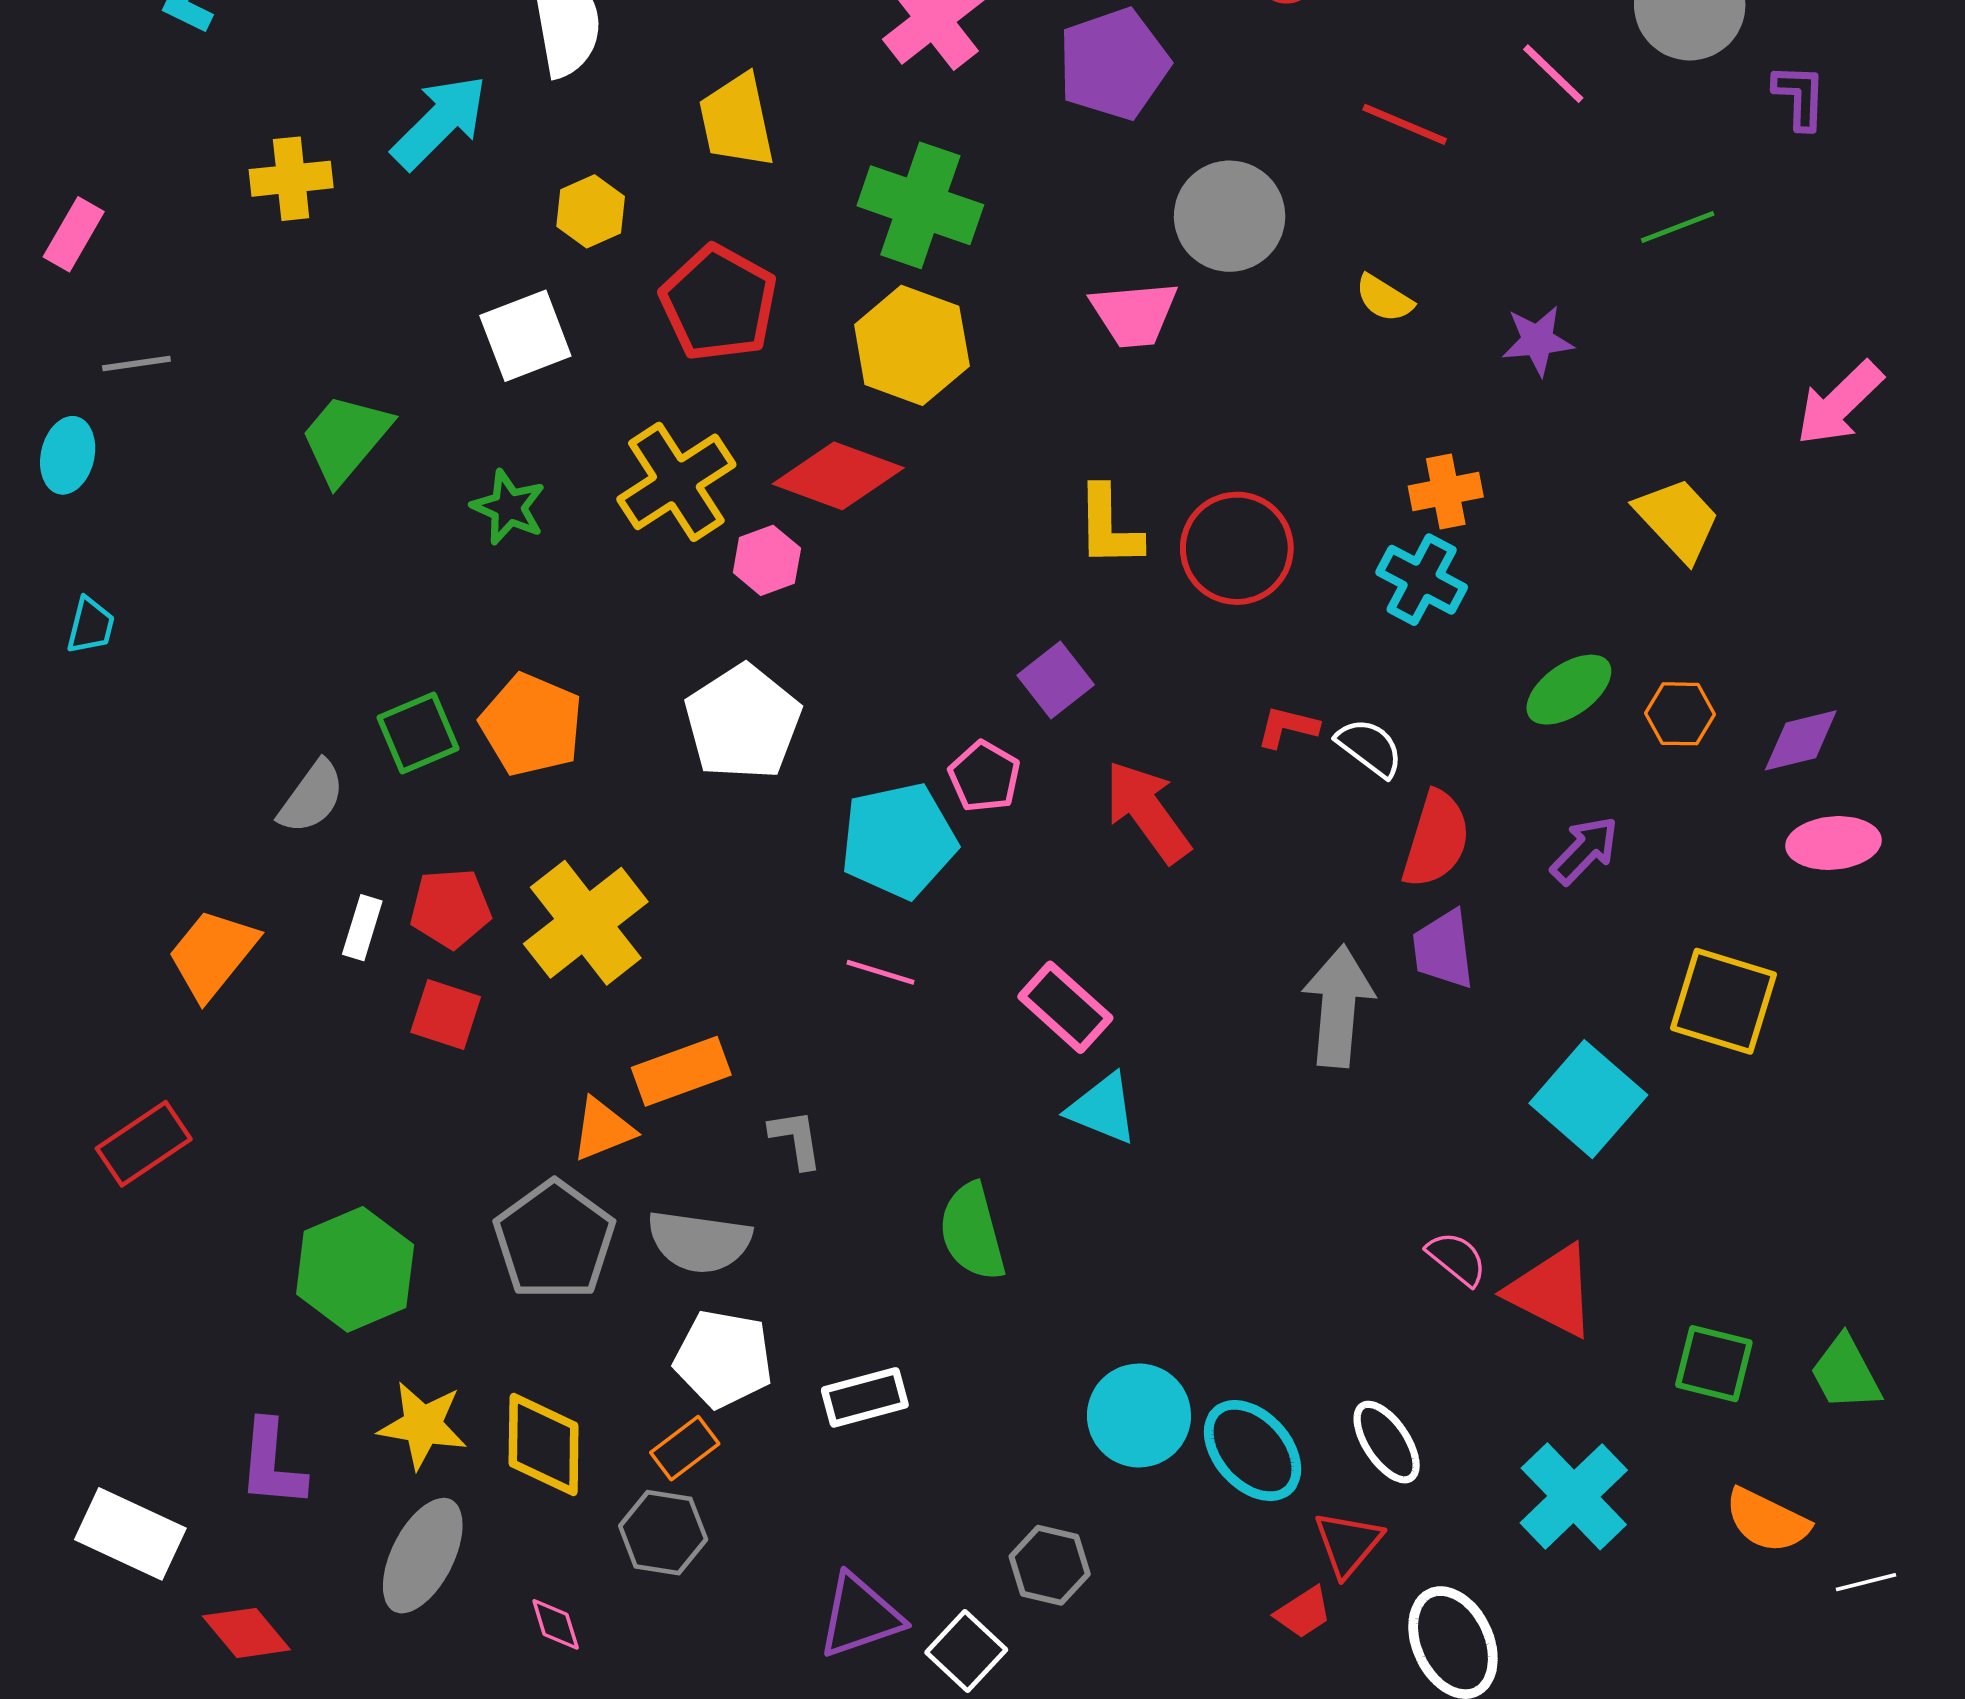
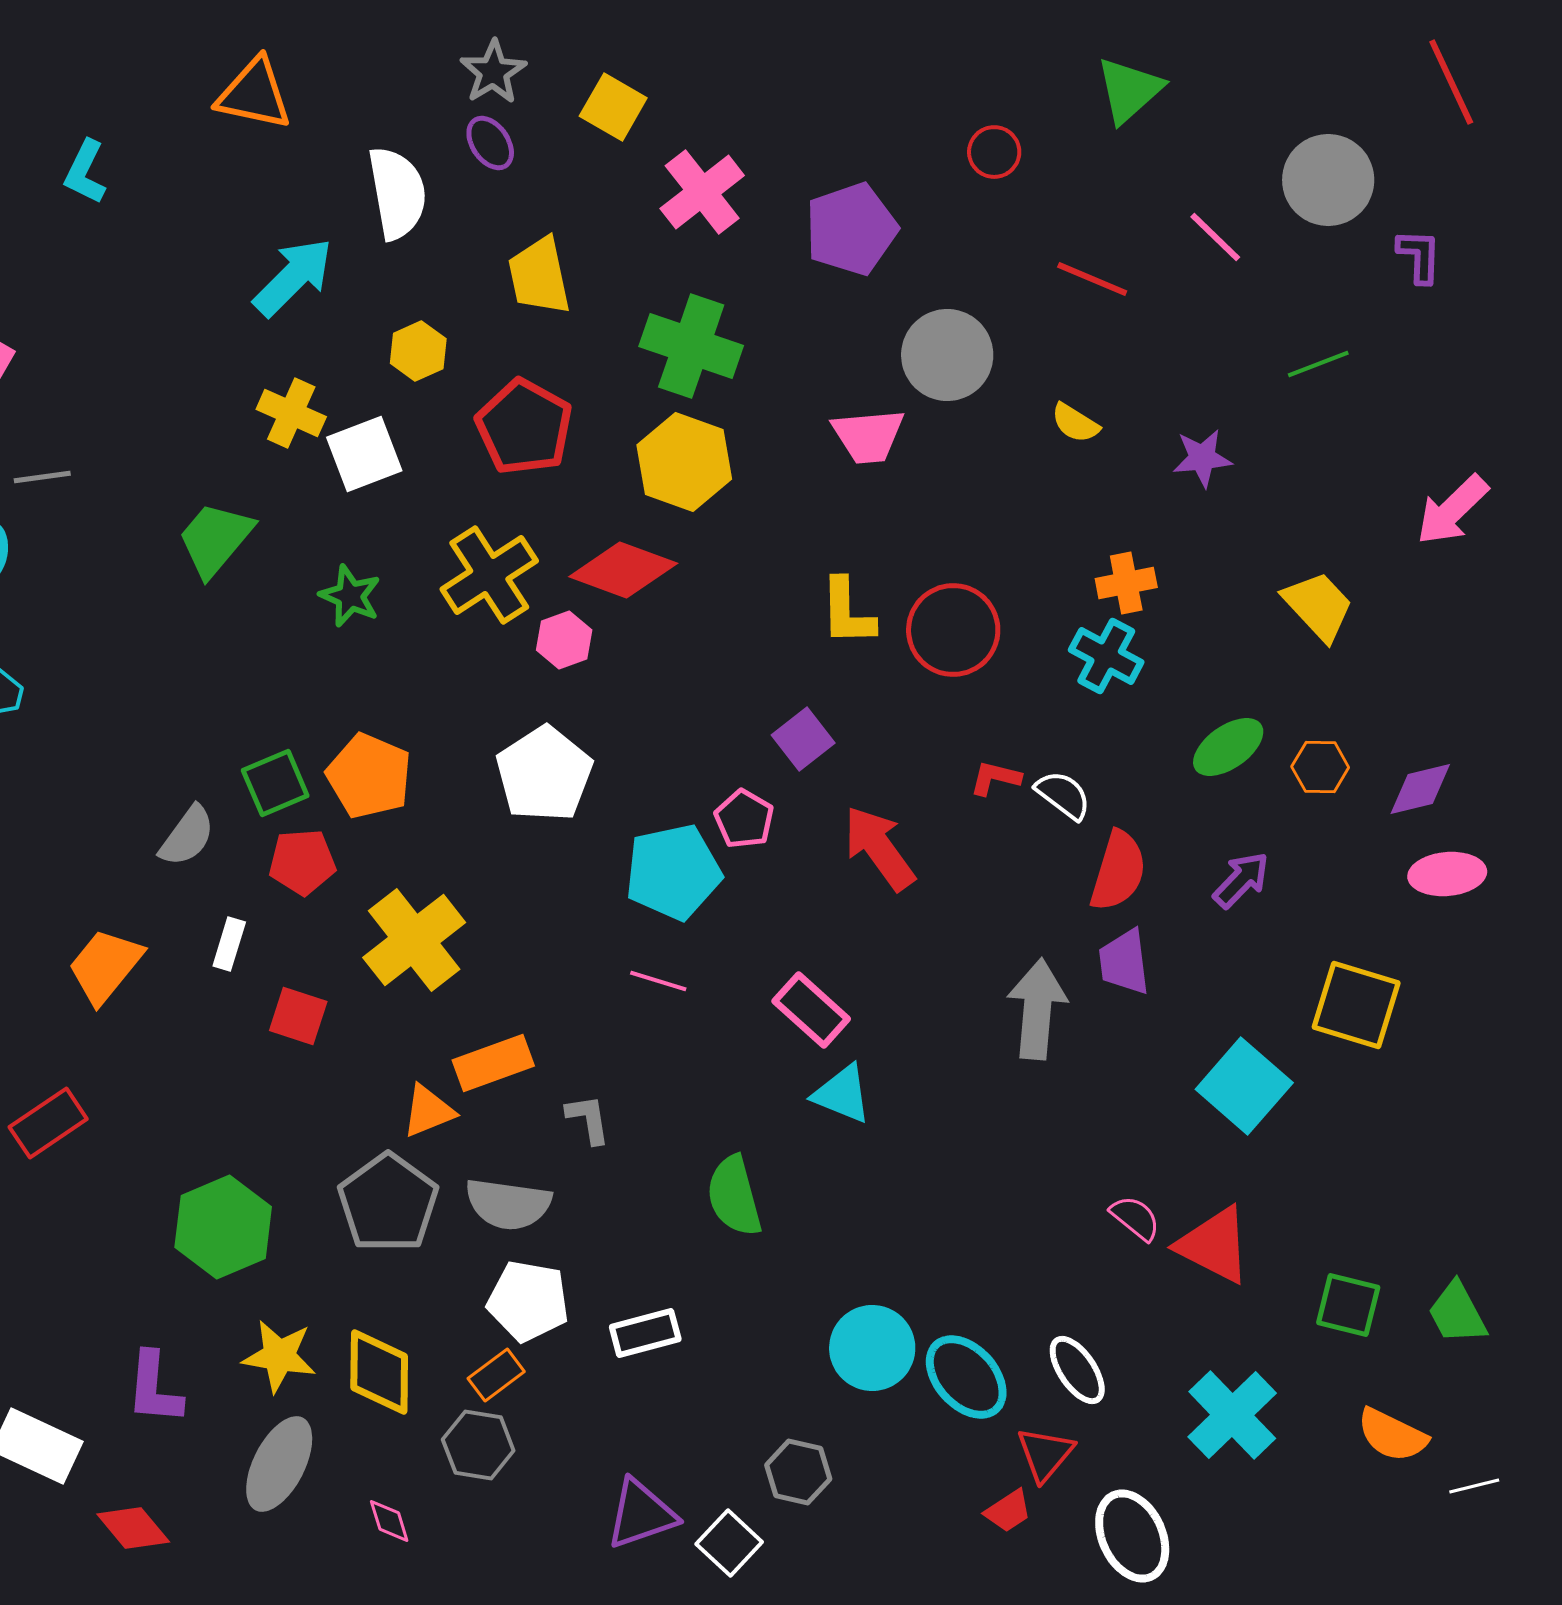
yellow cross: (291, 179) -> (291, 413), moved, turned 30
red pentagon: (451, 908) -> (302, 862), moved

